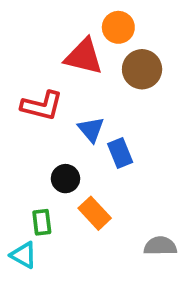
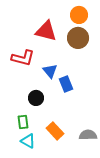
orange circle: (118, 27) -> (79, 15), moved
orange rectangle: (95, 213) -> (55, 131), moved
cyan triangle: (24, 255) -> (28, 141), moved

